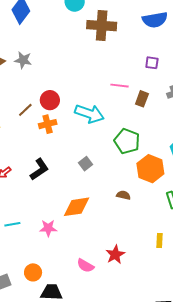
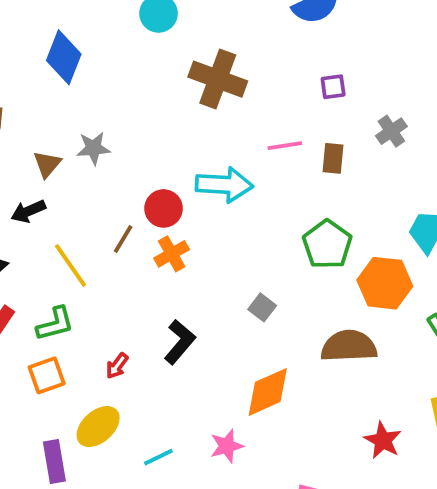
brown cross: (102, 26) -> (218, 79), moved, turned 32
cyan arrow: (89, 114) -> (224, 185), moved
green pentagon: (127, 141) -> (327, 244), turned 30
brown semicircle: (123, 195) -> (349, 346), size x2.0
red star: (115, 255) -> (383, 440), moved

